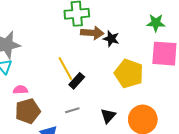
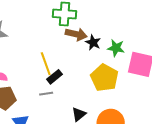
green star: (156, 23) -> (116, 48), moved
gray line: (72, 110) -> (46, 94), moved

